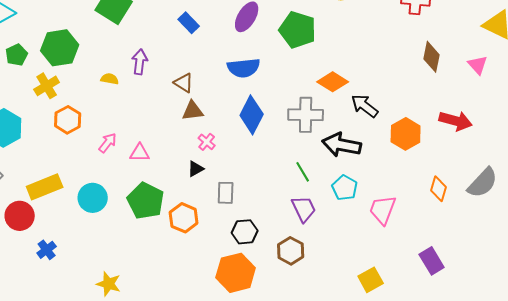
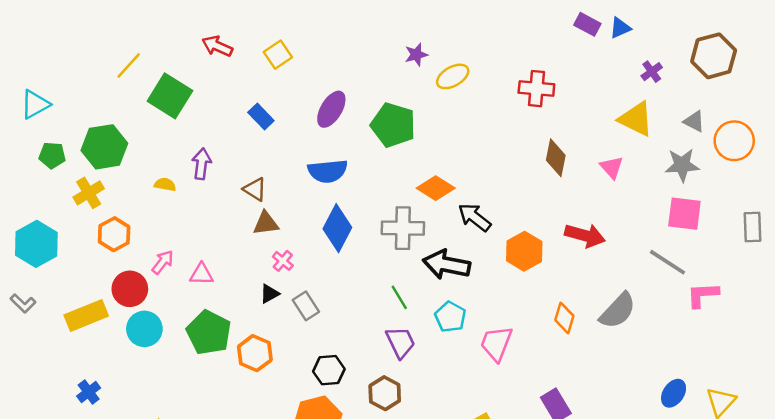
green pentagon: (17, 55) -> (52, 155), turned 30
gray rectangle: (226, 193) -> (306, 306), moved, turned -35
red circle: (20, 216) -> (130, 289), moved

